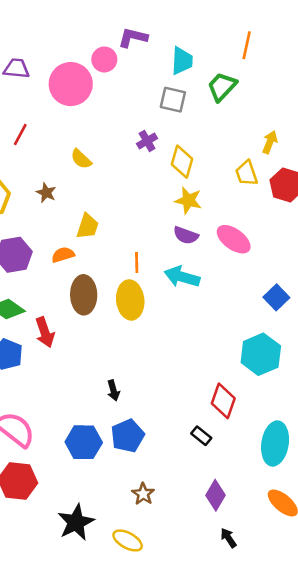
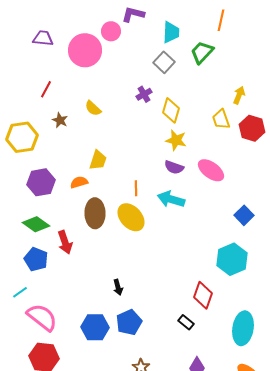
gray square: (173, 100) -> (164, 62), turned 30
brown star: (46, 193) -> (60, 120), moved
yellow ellipse: (130, 300) -> (131, 217), turned -36

